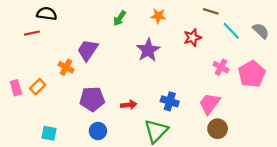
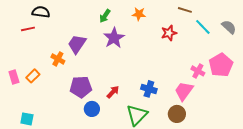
purple star: (148, 50) -> (114, 38), moved
pink cross: (221, 67) -> (198, 71), moved
red arrow: (129, 105) -> (113, 92), turned -40
brown circle: (218, 129) -> (177, 114), moved
blue circle: (98, 131) -> (92, 109), moved
cyan square: (49, 133) -> (27, 119), moved

